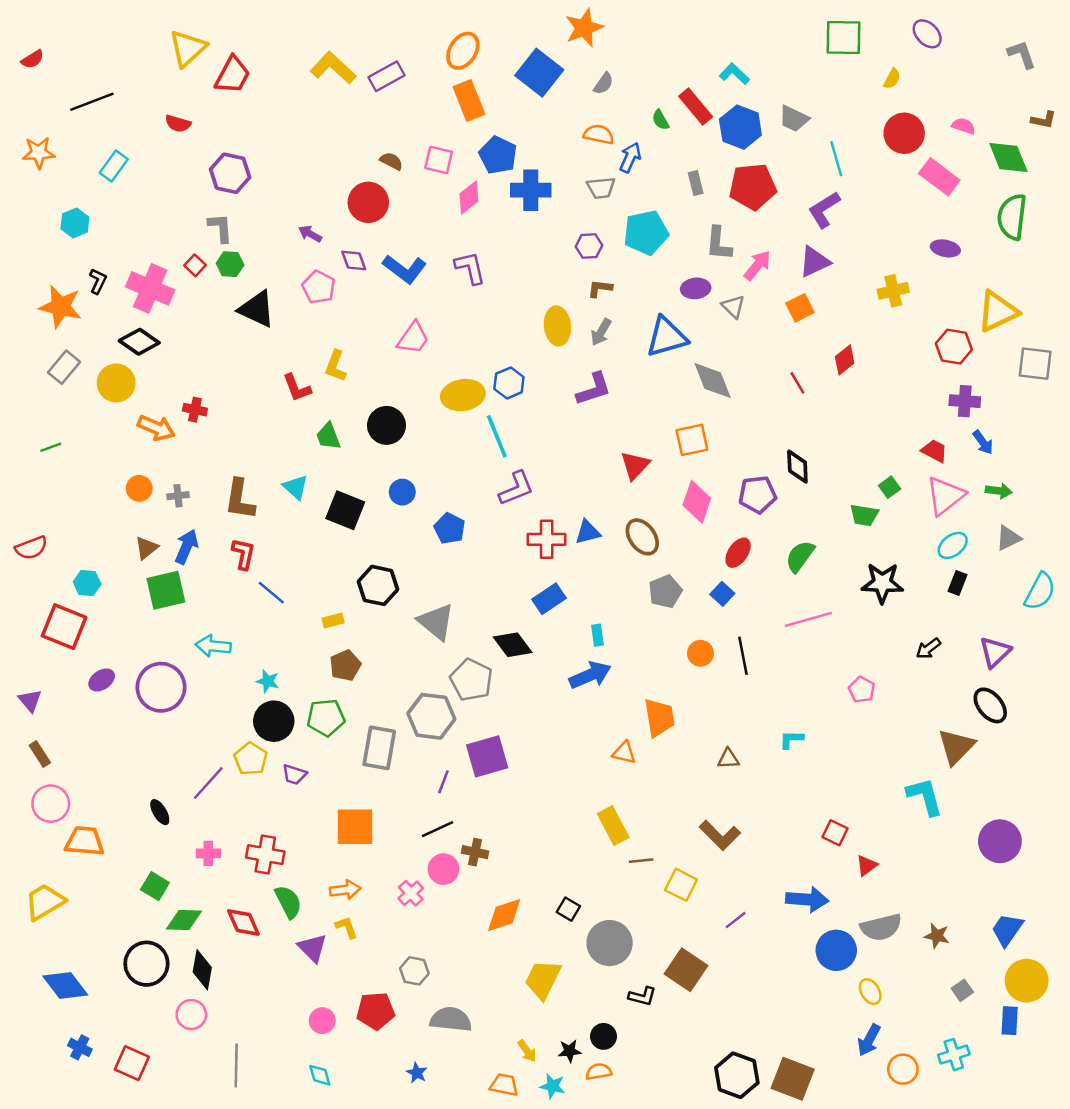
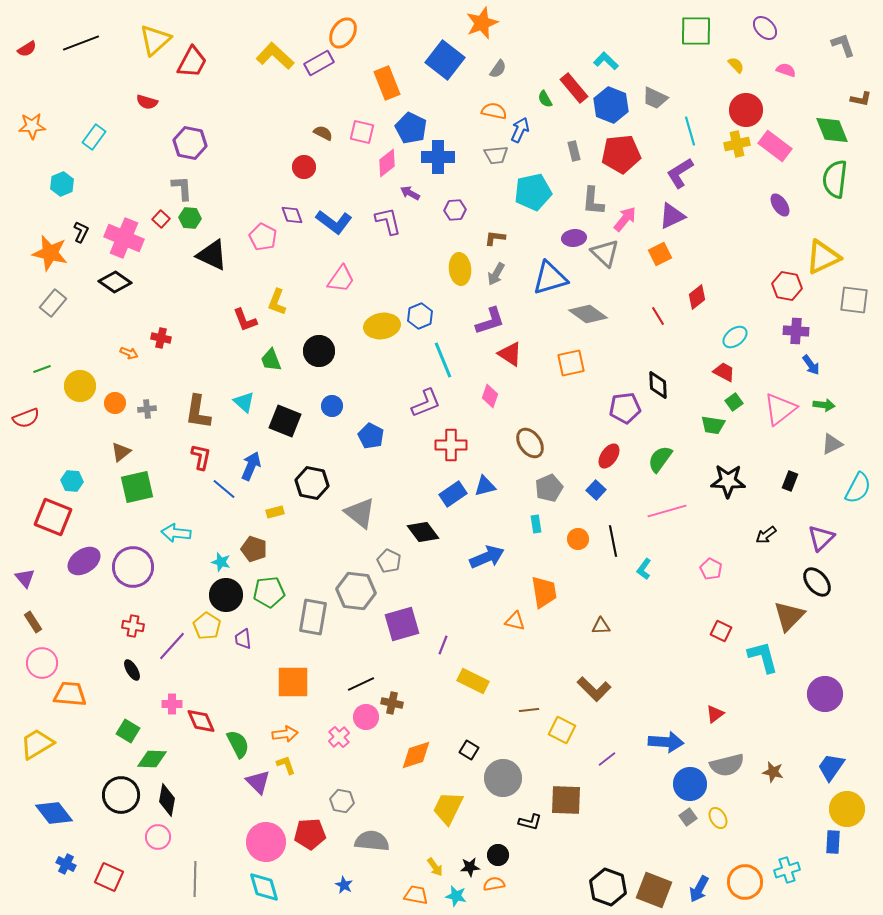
orange ellipse: (463, 51) -> (343, 33), moved
yellow semicircle: (892, 79) -> (736, 65), turned -72
black line: (92, 102) -> (81, 43), moved
pink semicircle: (964, 126) -> (786, 70), moved
red circle: (368, 202) -> (304, 167), size x0.7
purple arrow: (310, 234) -> (410, 193), moved
purple hexagon: (589, 246) -> (455, 210), moved
purple ellipse: (945, 248) -> (780, 205), turned 45
yellow cross: (893, 291) -> (737, 144), moved
gray triangle: (733, 307) -> (605, 253), size x1.4
gray diamond: (713, 381) -> (588, 314), turned -33
yellow circle: (116, 383) -> (80, 386), moved
orange arrow: (156, 428) -> (129, 353), size x0.6
cyan line: (497, 436) -> (443, 360), moved
red trapezoid: (934, 451) -> (724, 372), moved
red triangle: (635, 465) -> (510, 354), moved, turned -40
pink diamond: (697, 502) -> (490, 396), moved, size x0.7
blue triangle: (588, 532) -> (485, 486), moved
cyan ellipse: (953, 545) -> (735, 337), moved
blue arrow: (186, 547) -> (251, 466), moved
red semicircle: (31, 548) -> (26, 418), moved
cyan rectangle: (597, 635) -> (536, 524), moved
brown pentagon: (345, 665) -> (254, 549), moved, turned -30
purple ellipse: (102, 680) -> (84, 561), size x1.5
gray pentagon: (471, 680) -> (389, 561), size x0.7
cyan L-shape: (791, 739) -> (644, 569), moved, turned -55
purple trapezoid: (294, 775) -> (243, 639), turned 65
purple line: (443, 782) -> (443, 645), moved
yellow rectangle: (613, 825) -> (473, 681), moved, turned -36
red square: (835, 833) -> (721, 631), moved
red cross: (265, 855) -> (133, 626), moved, size x0.7
red diamond: (243, 922) -> (201, 721), moved
brown square: (686, 970) -> (566, 800), turned -32
gray square: (962, 990) -> (688, 817), moved
pink circle: (322, 1021) -> (266, 842), size x1.8
blue arrow: (869, 1040) -> (699, 889), moved
orange circle: (903, 1069) -> (745, 882), size x1.4
cyan diamond: (320, 1075) -> (264, 887), size x1.6

